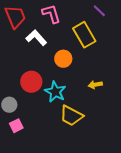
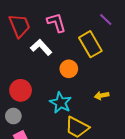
red circle: (31, 82) -> (21, 90), moved

